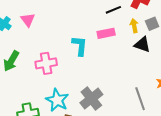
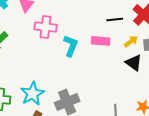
yellow arrow: (134, 26) -> (131, 41), turned 48
pink cross: (46, 63) -> (46, 27), moved

